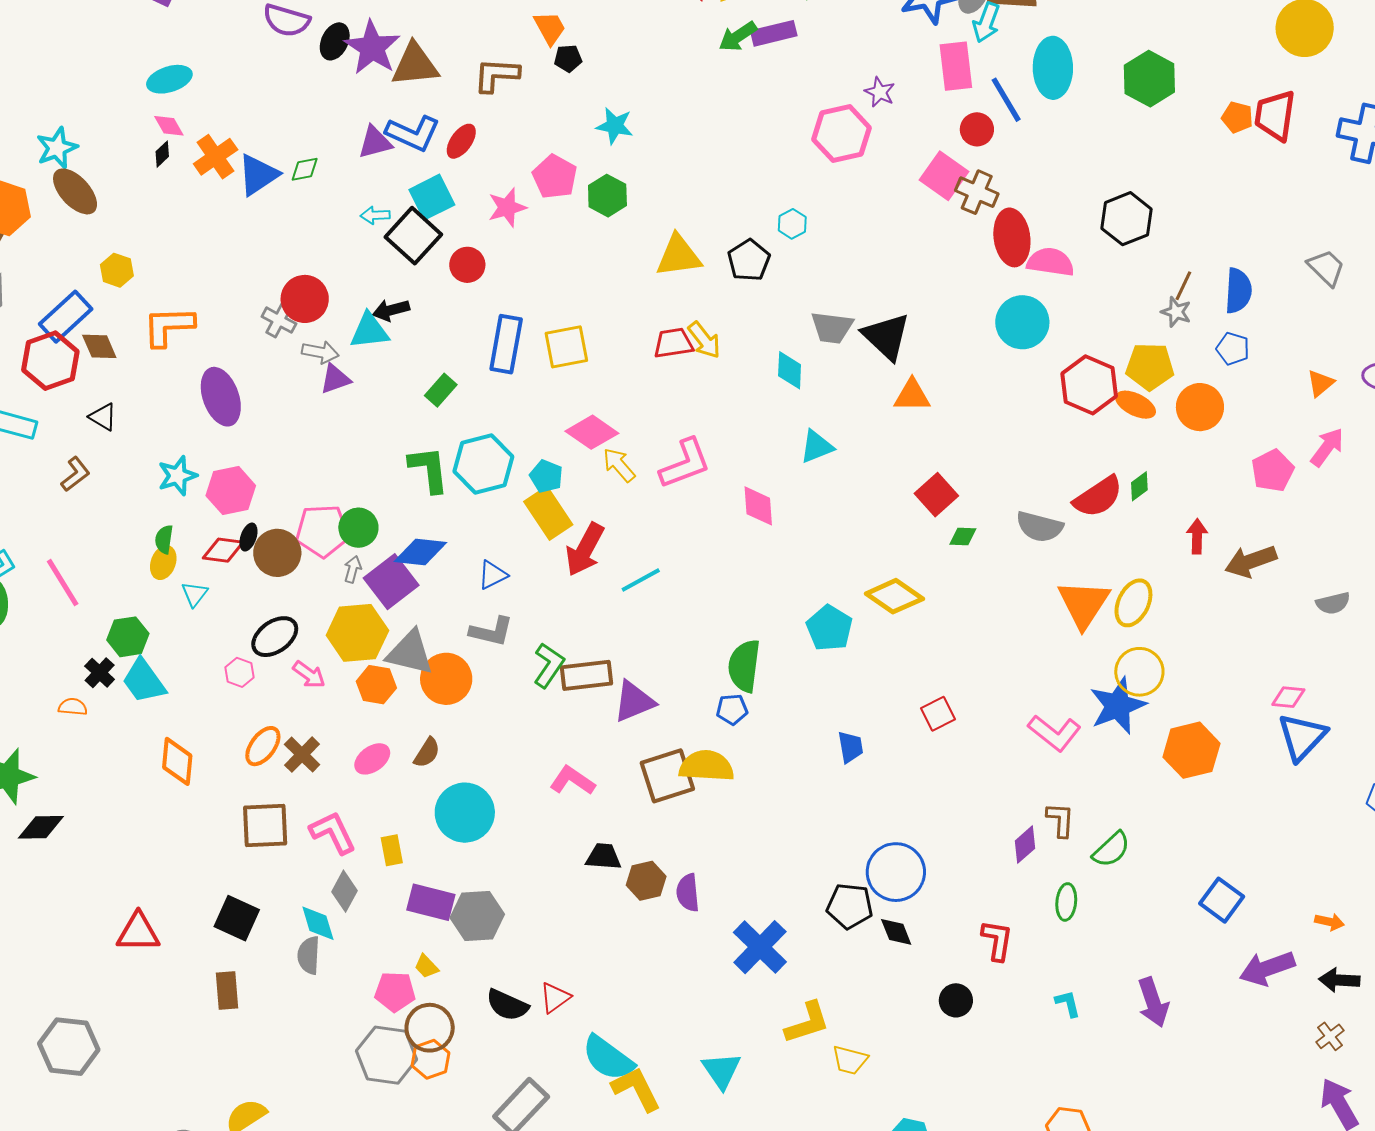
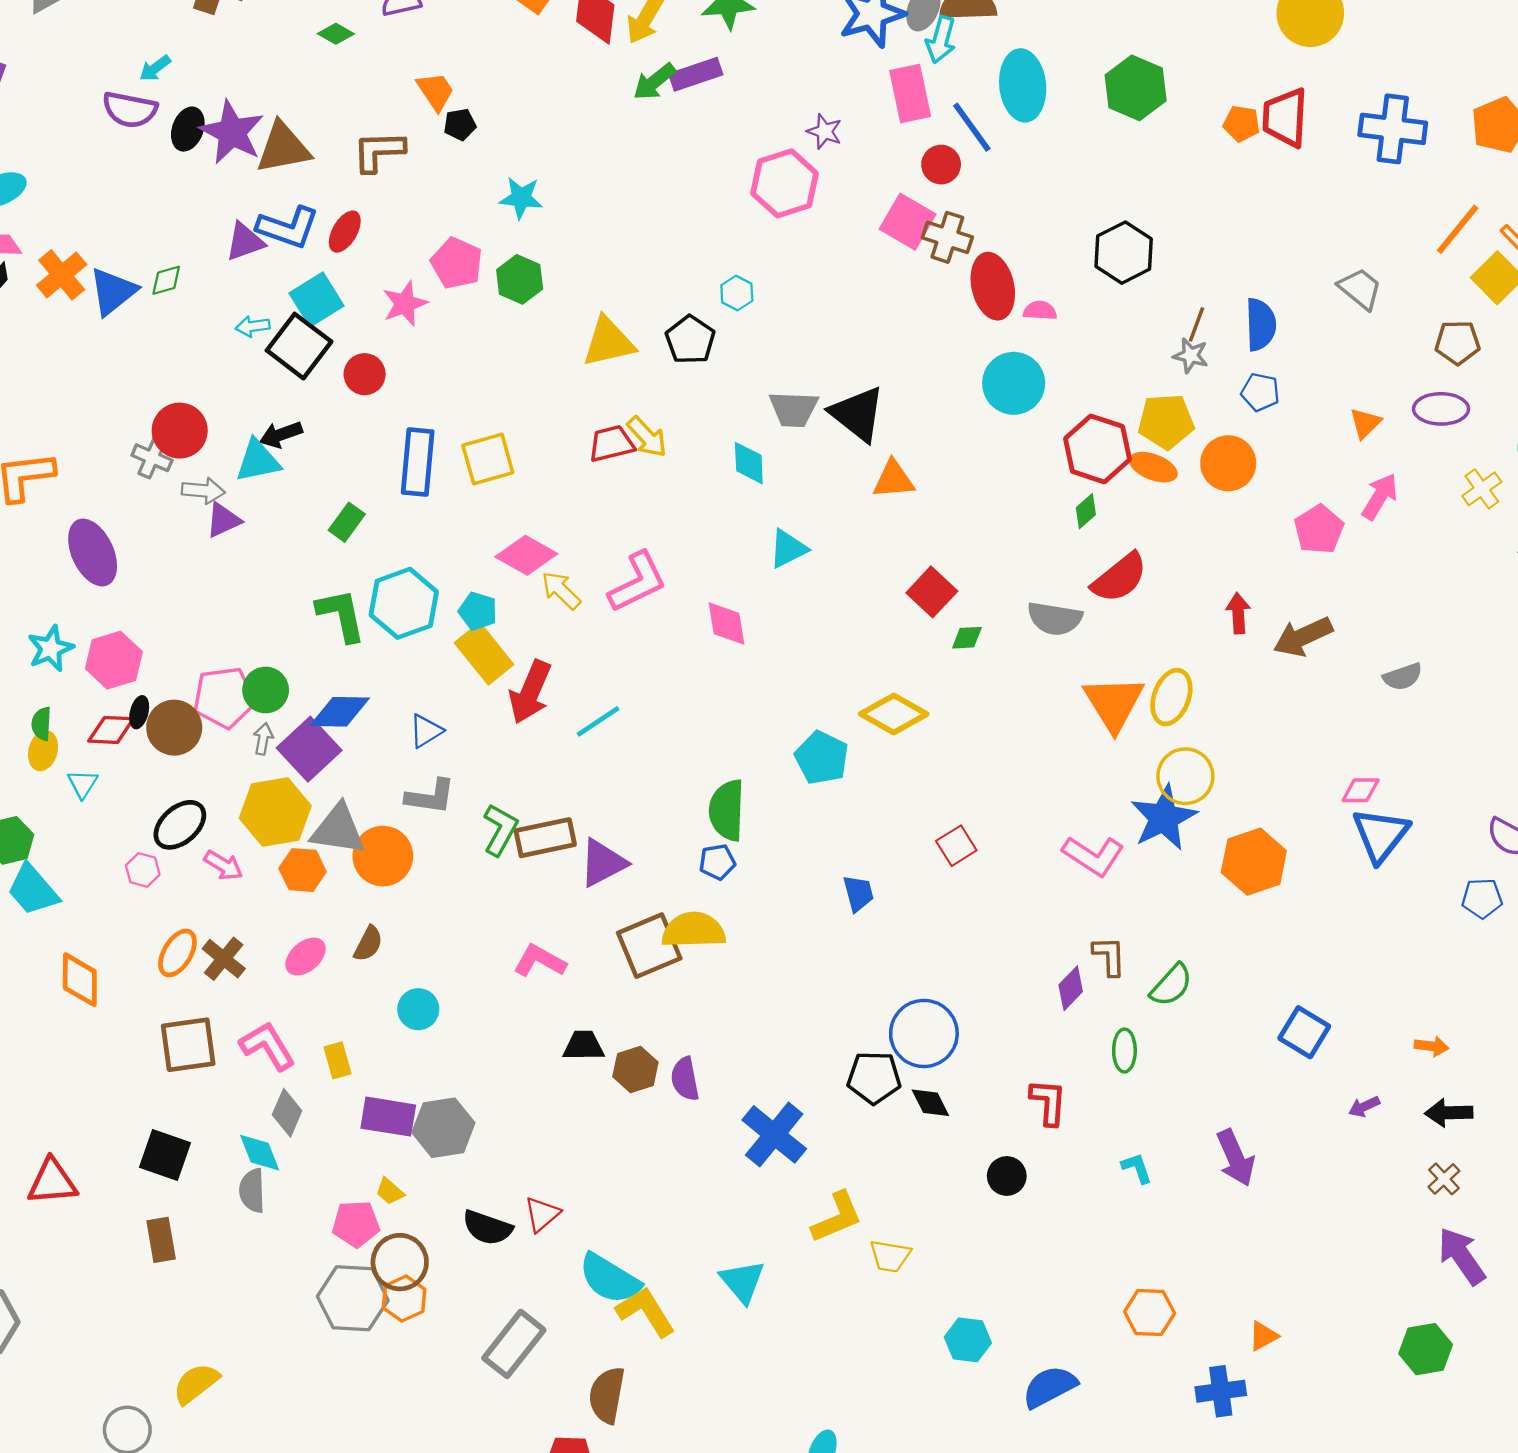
pink semicircle: (1050, 262) -> (1040, 311), size x0.6
green diamond: (1139, 486) -> (1086, 511), moved
cyan circle: (465, 813) -> (418, 1009), size x0.6
purple arrow: (1267, 968) -> (1364, 1107), size x0.5

